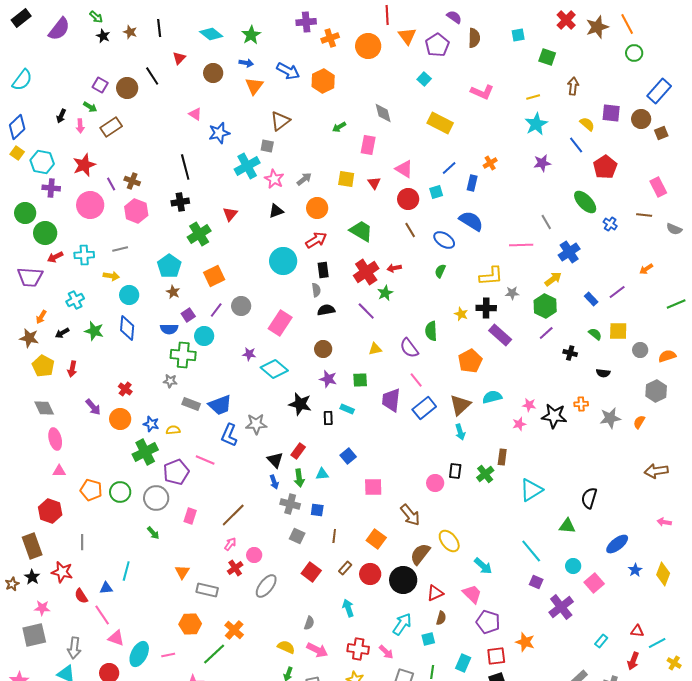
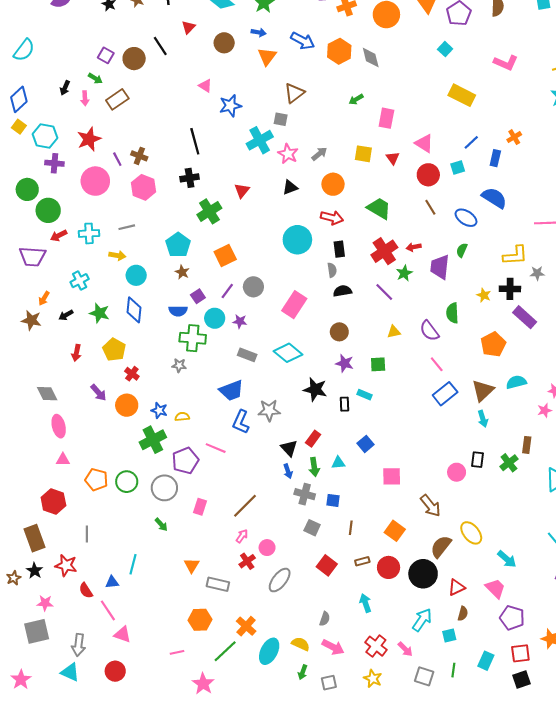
gray diamond: (383, 113) -> (371, 57), moved
red arrow: (316, 240) -> (332, 218), turned 45
purple star: (249, 354) -> (240, 321), moved
yellow pentagon: (43, 366) -> (114, 350), moved
purple trapezoid: (391, 400) -> (440, 267), moved
gray rectangle: (191, 404) -> (247, 355), moved
brown rectangle: (345, 568) -> (362, 561), turned 32
red cross: (358, 649) -> (376, 646), turned 30
cyan ellipse: (139, 654) -> (269, 651), moved

